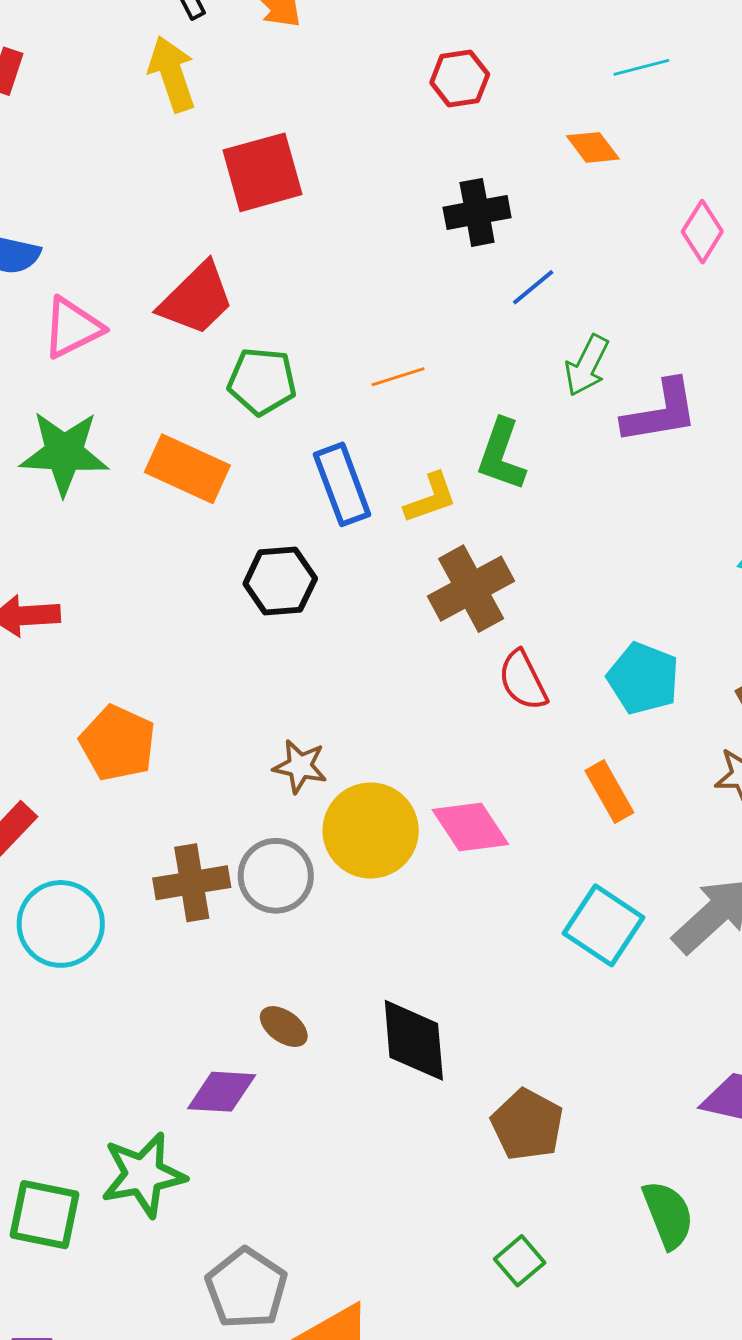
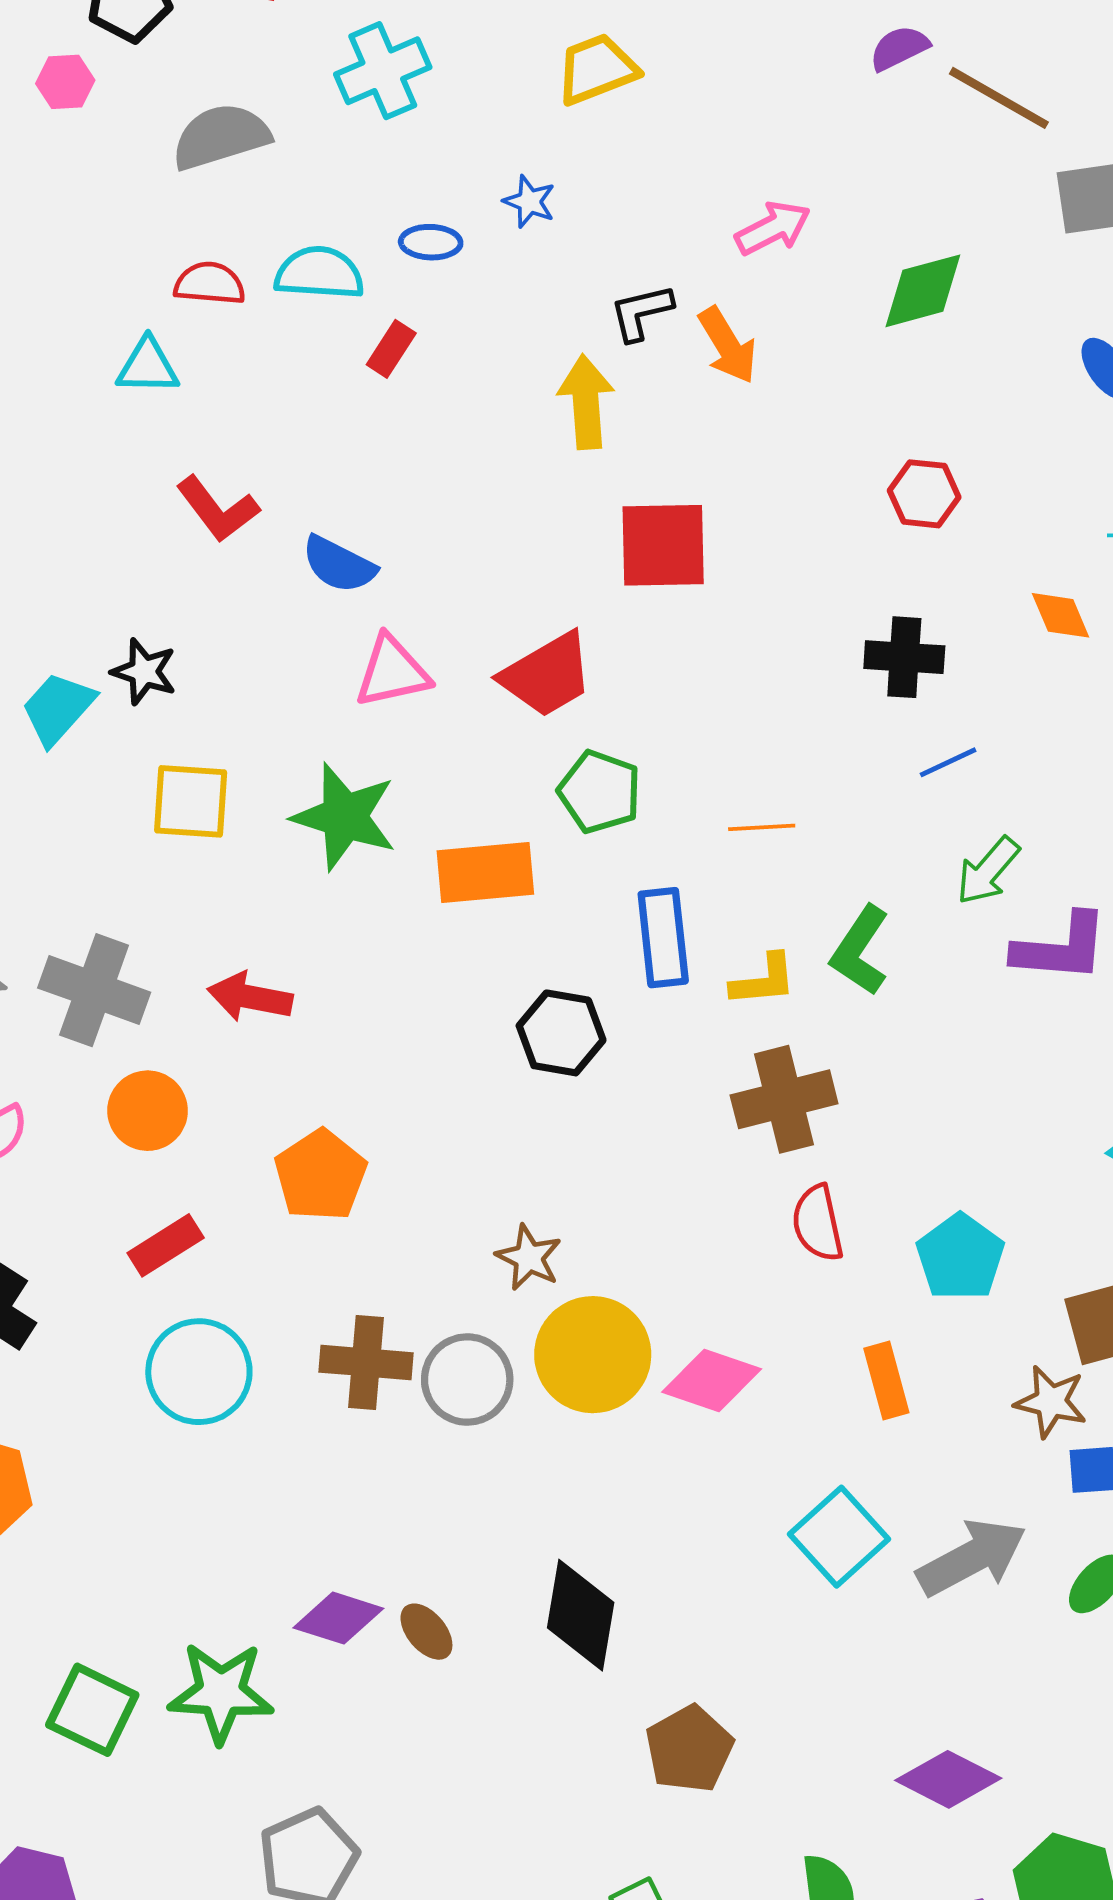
orange rectangle: (187, 469) -> (485, 873), turned -44
pink diamond: (470, 827) -> (712, 1380), turned -52
brown ellipse: (284, 1027) -> (426, 1632), moved

